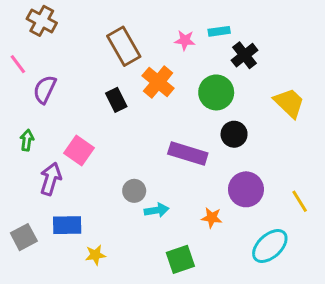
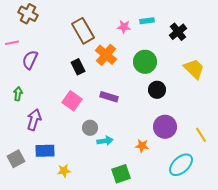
black cross: (244, 55) -> (178, 32), moved
pink line: (18, 64) -> (12, 43), turned -64
pink square: (79, 151) -> (72, 101), moved
purple rectangle: (188, 154) -> (109, 97), moved, size x0.7

